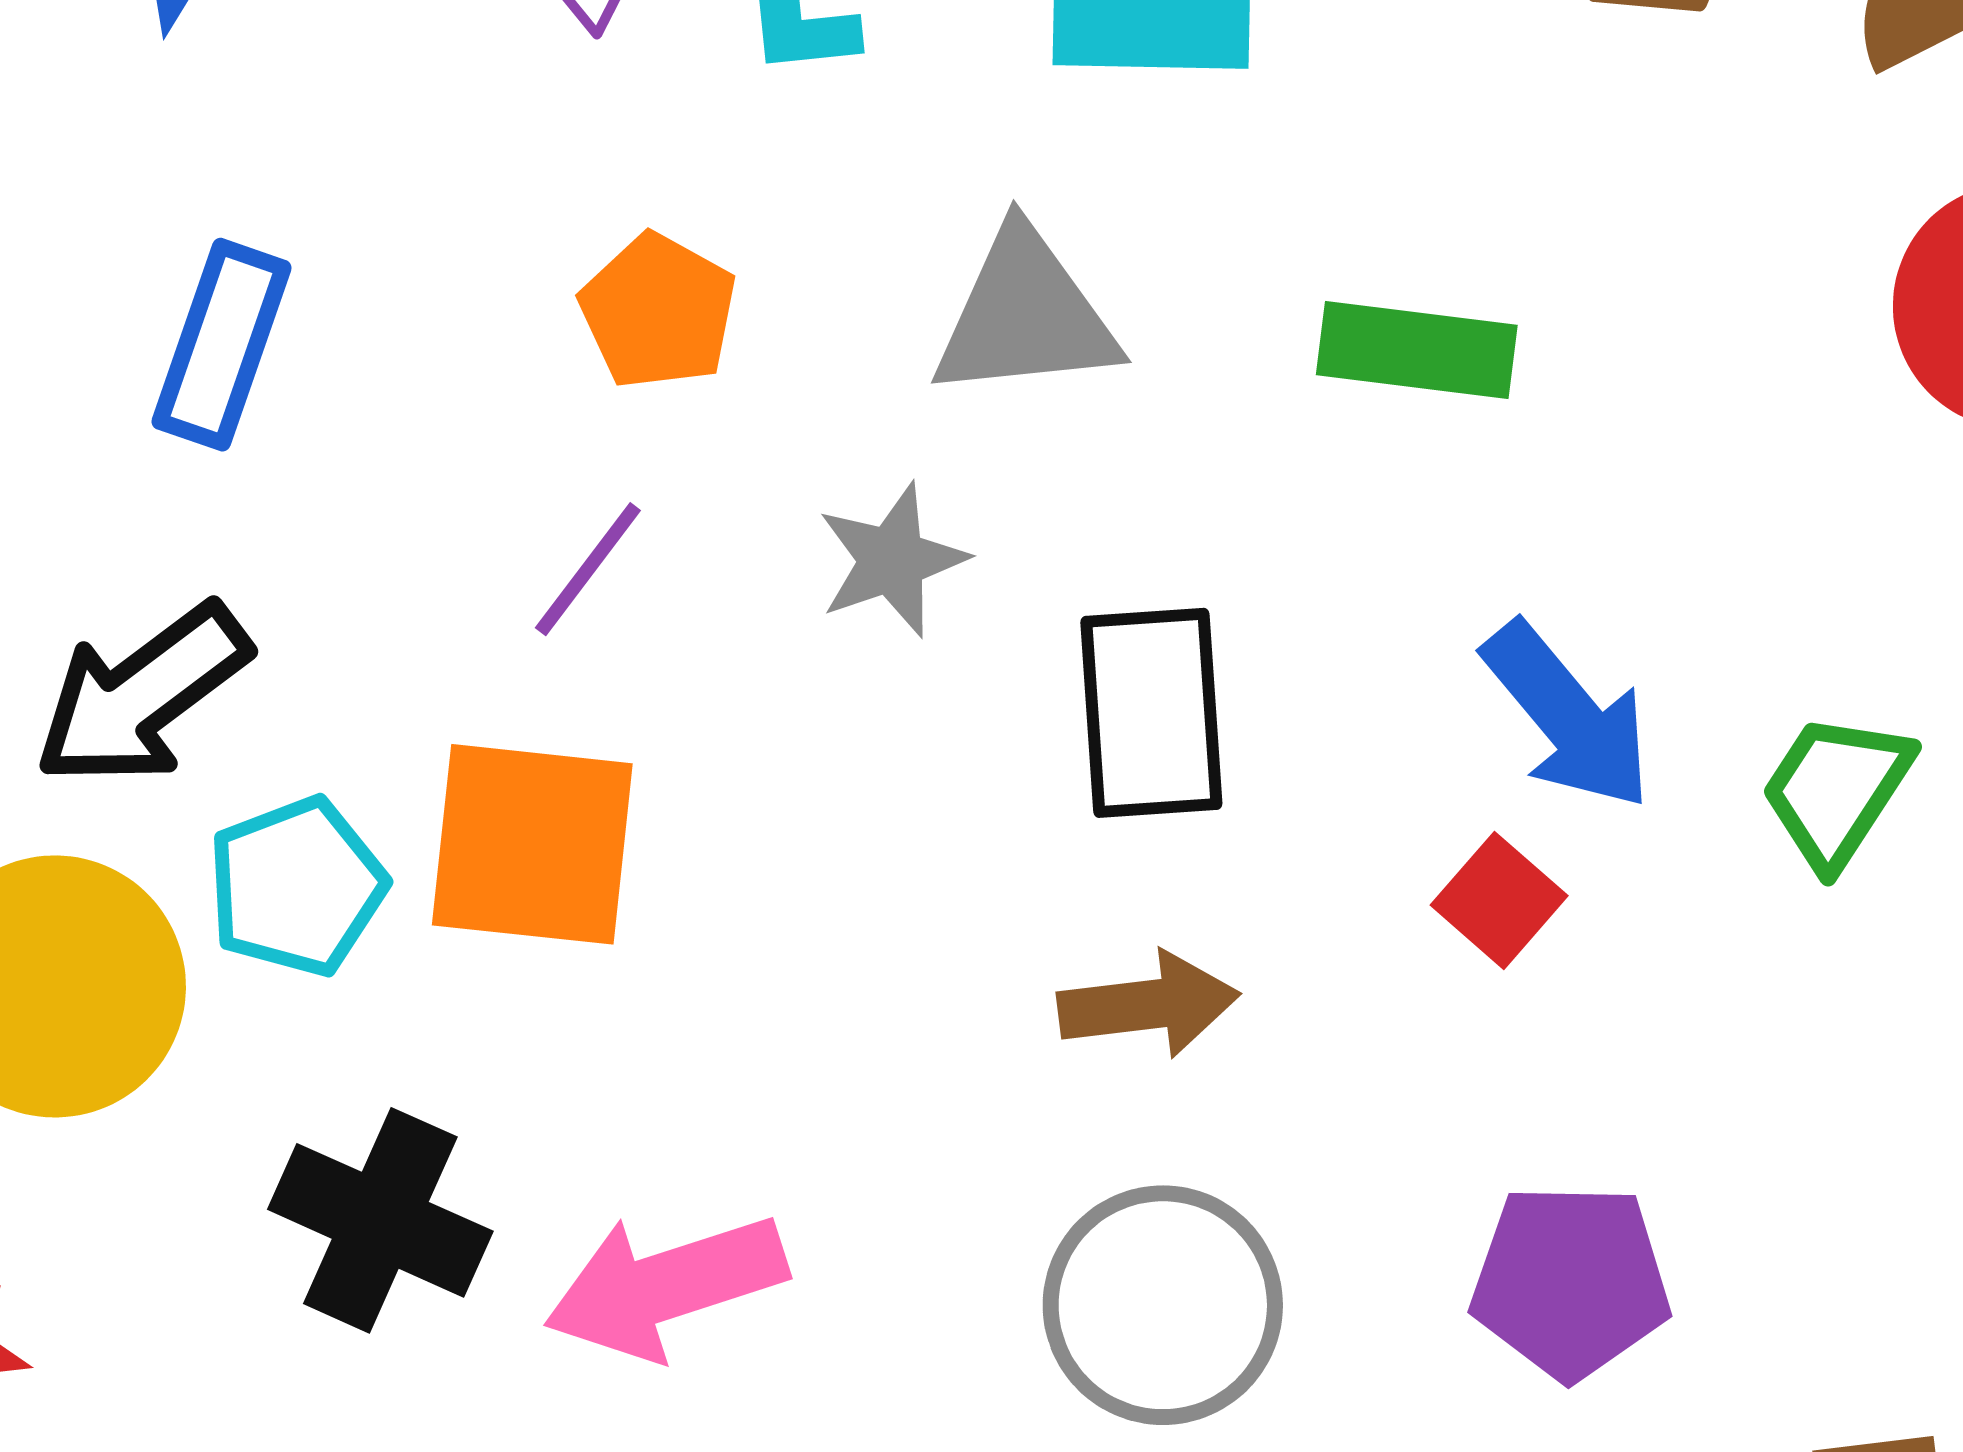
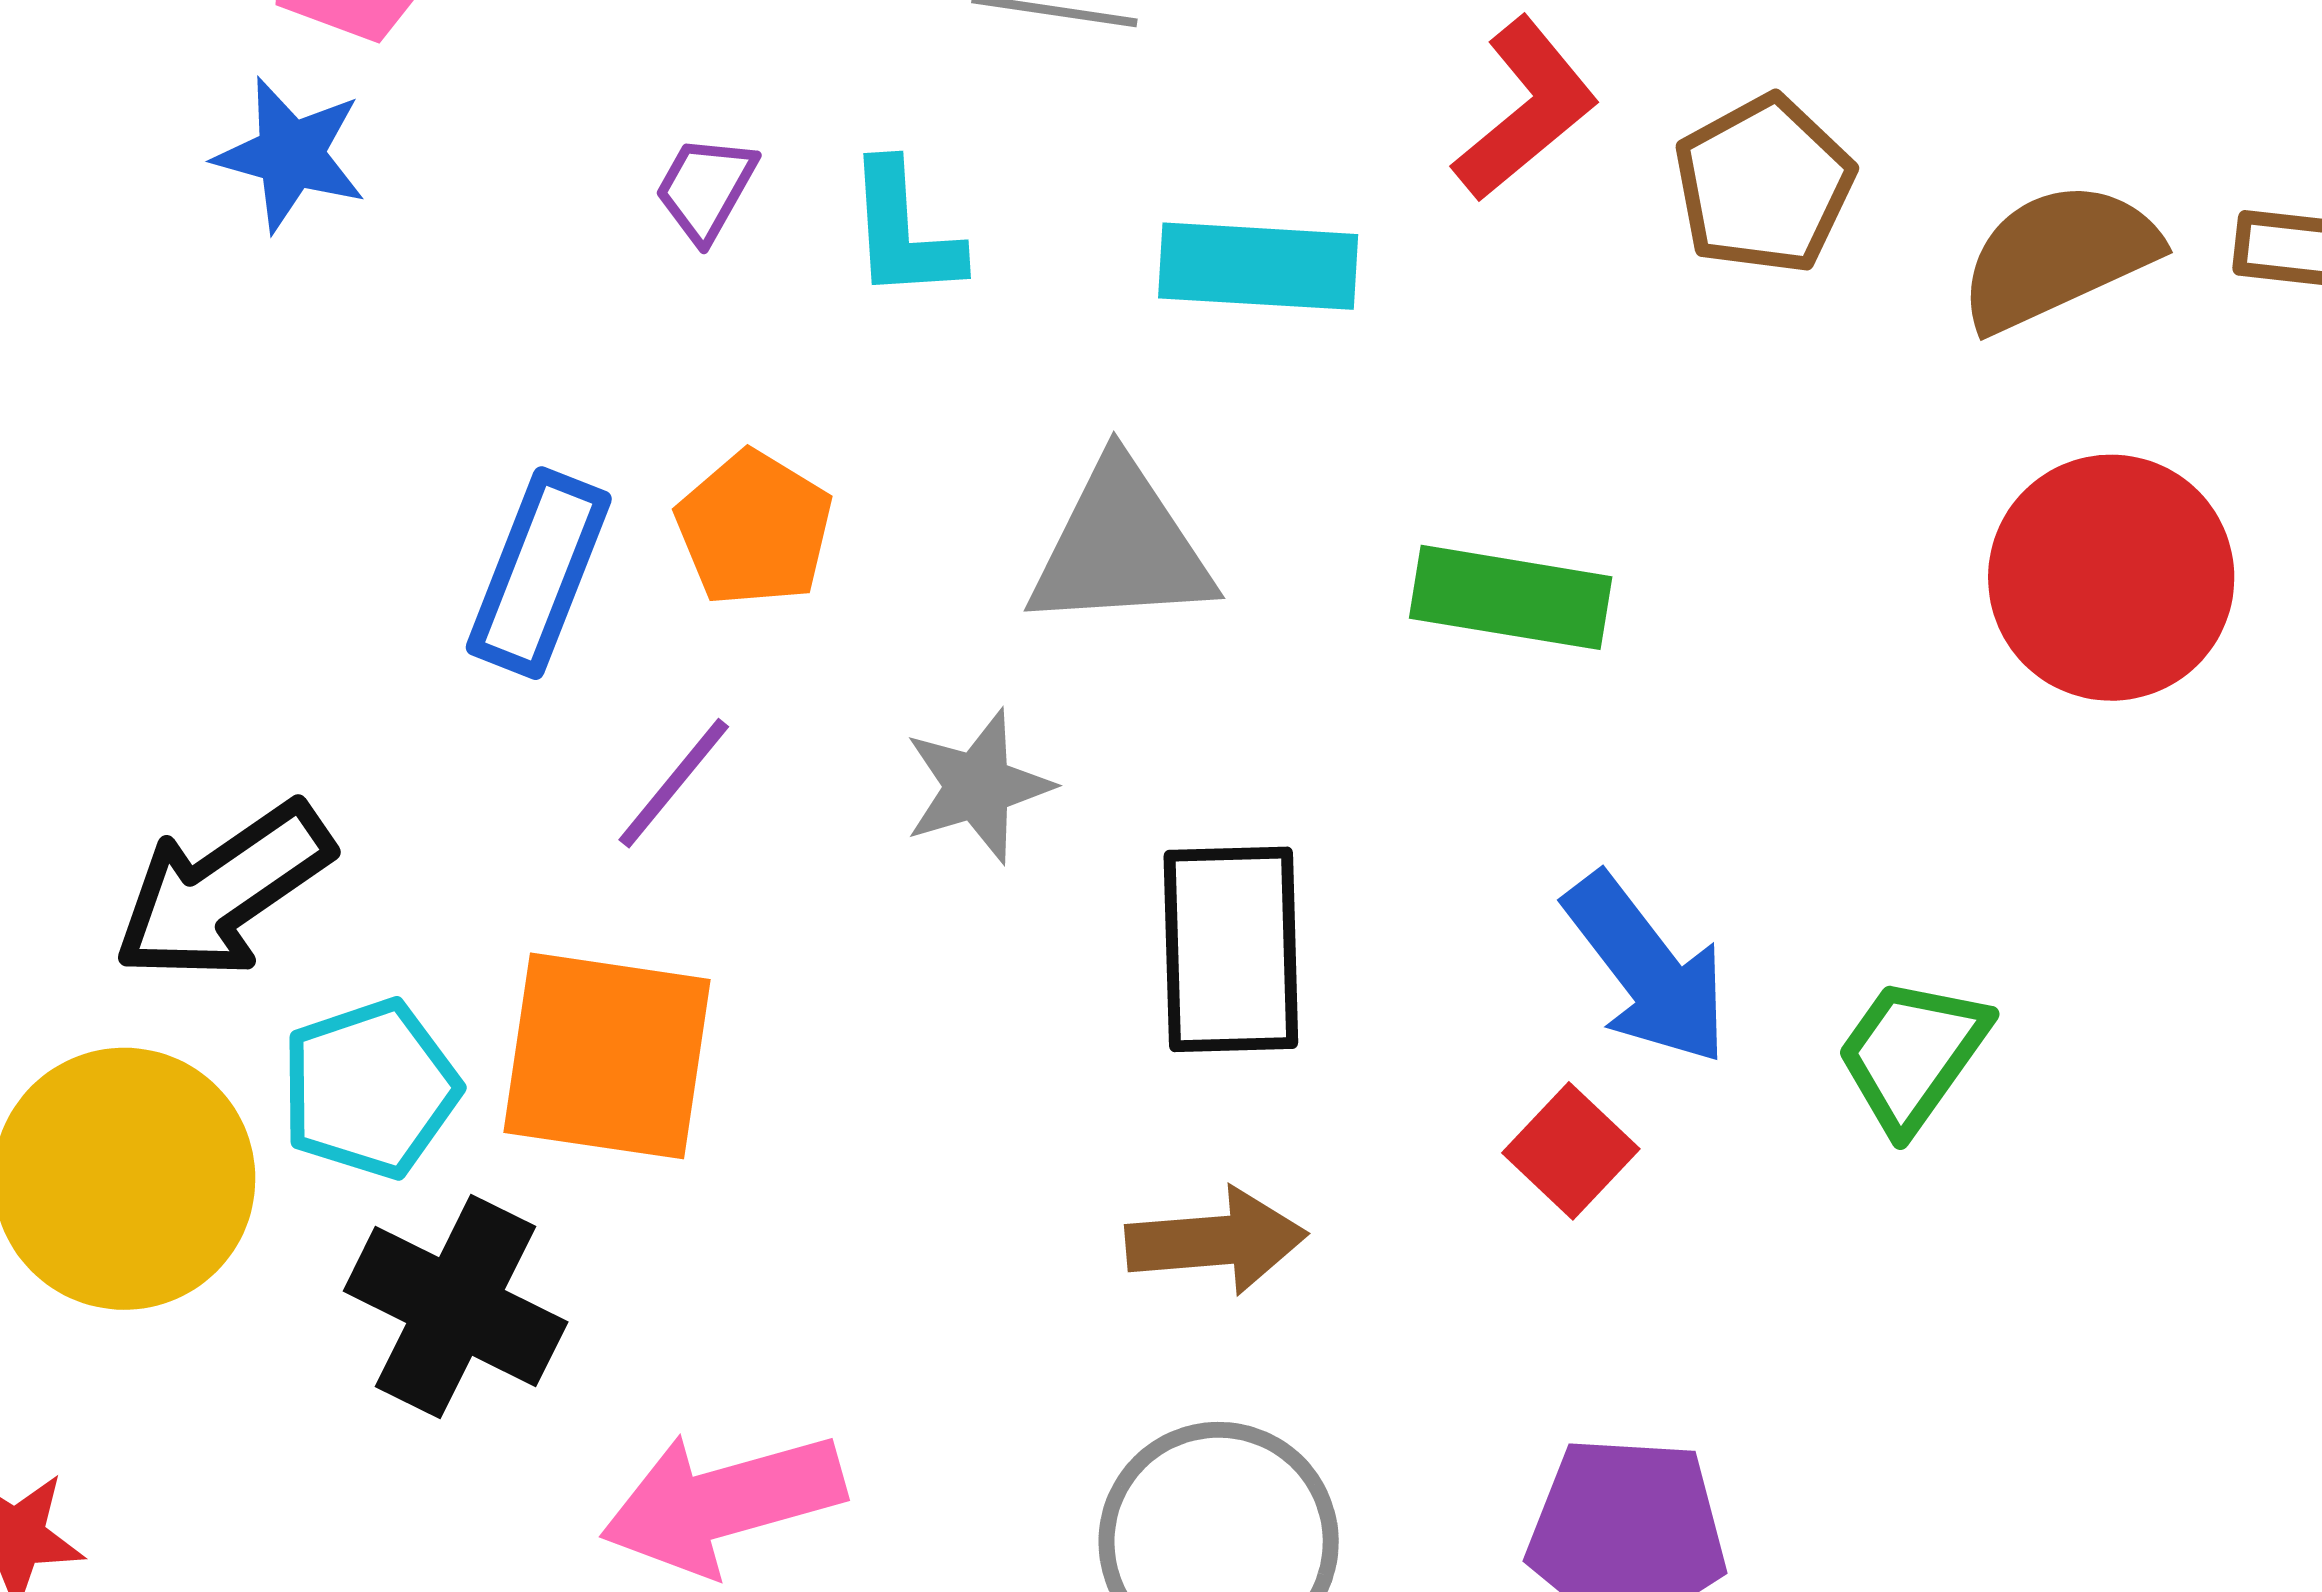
blue rectangle: (221, 345) -> (539, 573), moved
black cross: (380, 1220) -> (456, 1306), moved

